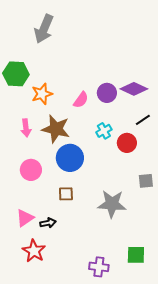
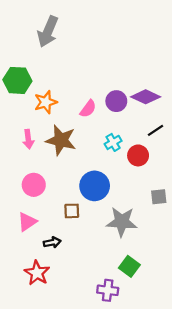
blue circle: (70, 158) -> (95, 186), moved
pink triangle: (25, 218) -> (27, 222), moved
green square: (136, 255) -> (129, 266), moved, turned 36

